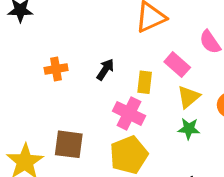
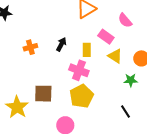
yellow triangle: (189, 97) -> (115, 56), turned -42
green star: (189, 129) -> (131, 80), moved

